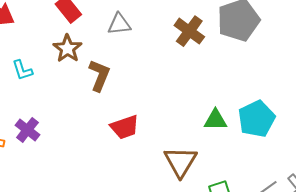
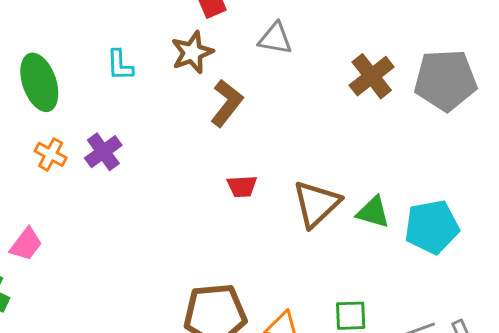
red trapezoid: (125, 127) -> (242, 186), size x0.7
brown triangle: (180, 162) -> (316, 204), moved

